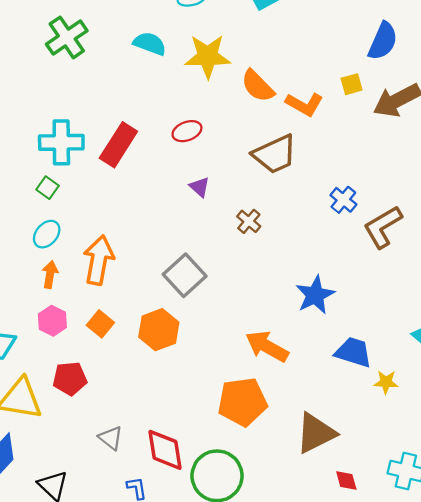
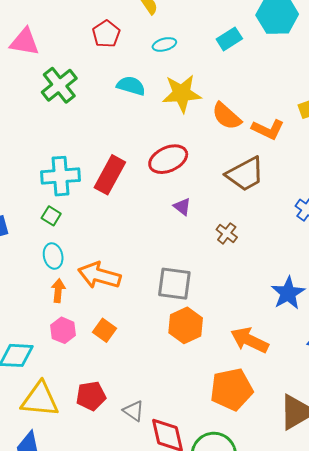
red ellipse: (187, 131) -> (168, 159), size x1.5
cyan ellipse: (47, 234) -> (53, 256), turned -50
orange arrow: (99, 260) -> (99, 275), turned -81
gray square: (185, 275) -> (174, 284), turned -36
orange hexagon: (159, 330) -> (186, 325), moved
red pentagon: (70, 379) -> (91, 396), moved
gray triangle: (111, 438) -> (134, 411), moved

